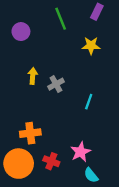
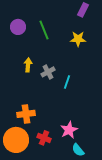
green line: (61, 19) -> (44, 30), moved
cyan line: (89, 102) -> (67, 82), moved

